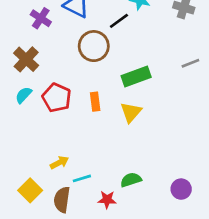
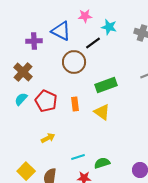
purple cross: (41, 18) -> (34, 41), turned -35
yellow triangle: (131, 112) -> (102, 112), turned -36
yellow arrow: (59, 163) -> (48, 138), moved
cyan line: (82, 178) -> (78, 157), moved

